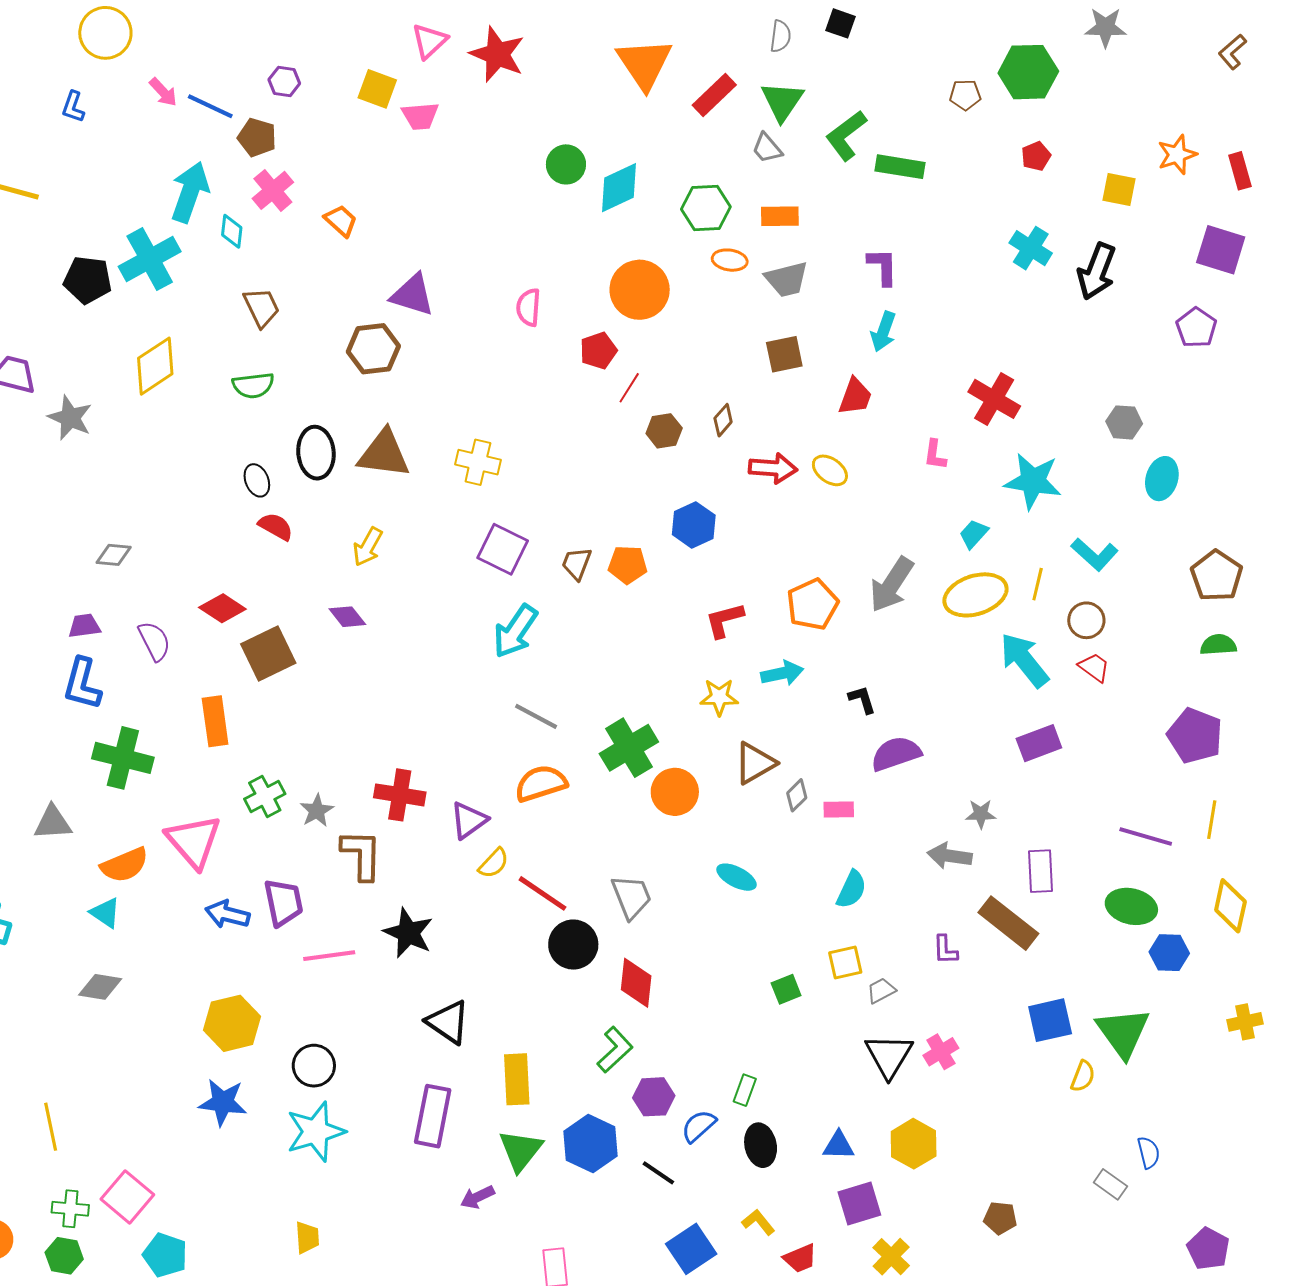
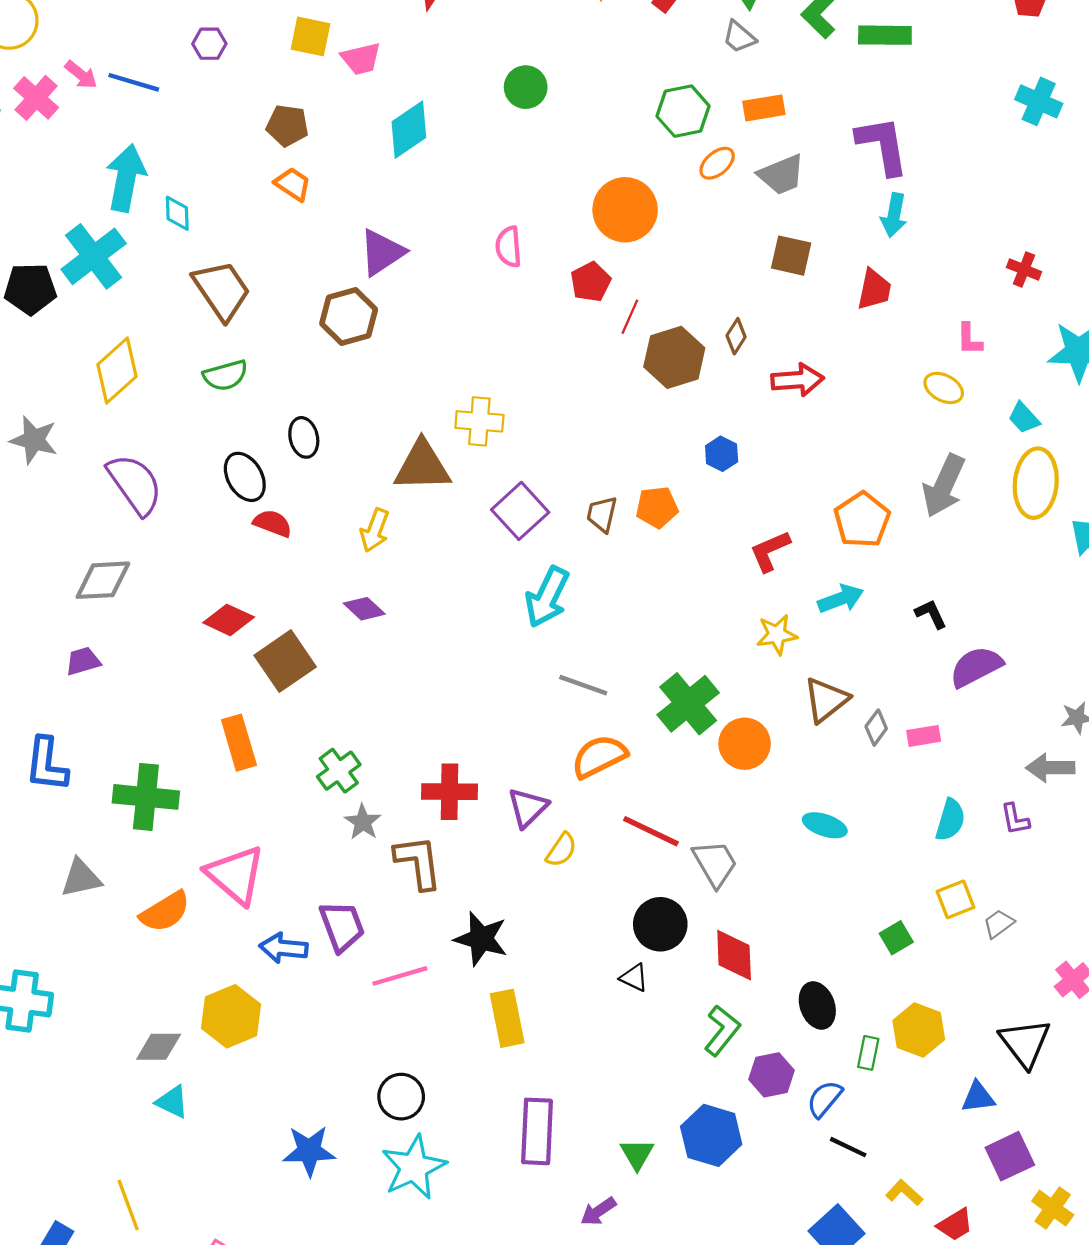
brown pentagon: (257, 137) -> (287, 126), moved
cyan diamond: (619, 188) -> (409, 130), moved
pink cross: (273, 190) -> (36, 98), moved
orange ellipse: (730, 260) -> (717, 163), turned -40
purple L-shape: (883, 267) -> (883, 145), size x1.5
purple triangle: (413, 295) -> (382, 252), turned -42
brown trapezoid: (261, 307) -> (222, 290), size x1.4
brown square: (784, 354) -> (791, 256), turned 33
red cross: (994, 399) -> (1024, 270), size x0.6
brown hexagon: (664, 431) -> (674, 357), size x1.6
black ellipse: (316, 453) -> (304, 437), size x0.7
brown triangle: (384, 454) -> (422, 466), moved
yellow ellipse: (830, 470) -> (944, 388), moved
black ellipse: (257, 480) -> (245, 477), size x1.4
blue hexagon: (694, 525) -> (722, 454), size x0.7
cyan trapezoid: (974, 534) -> (1024, 418), turned -76
purple square: (503, 549) -> (520, 511), turned 30
gray diamond: (114, 555) -> (103, 580), size x1.5
yellow ellipse: (975, 595) -> (1036, 483), turned -58
purple semicircle: (154, 641) -> (135, 484), moved, size x1.5
blue L-shape: (82, 684) -> (47, 764), moved
green cross: (265, 796) -> (339, 771), moved
red line: (542, 893) -> (651, 831), moved
cyan triangle: (105, 913) -> (172, 1102), moved
purple L-shape: (945, 950) -> (1015, 819), moved
black triangle: (448, 1022) -> (634, 978), moved, size x0.6
yellow hexagon: (232, 1023) -> (231, 1016), moved
black triangle: (889, 1056) -> (1025, 1043), moved
yellow rectangle: (517, 1079) -> (507, 1018), moved
yellow hexagon: (914, 1144) -> (919, 1030), moved
black ellipse: (761, 1145) -> (817, 1005), moved
green triangle: (521, 1150) -> (637, 1154), size x0.7
black line: (658, 1173) -> (848, 1147), moved

